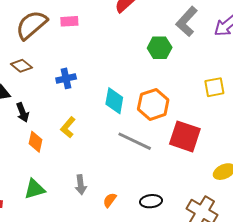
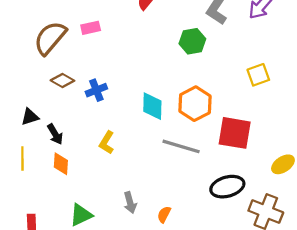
brown diamond: (21, 66) -> (62, 81), moved
orange diamond: (35, 142) -> (61, 164), moved
black ellipse: (151, 201) -> (227, 187), moved, size x1.4

